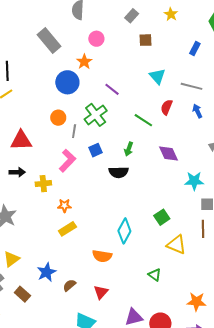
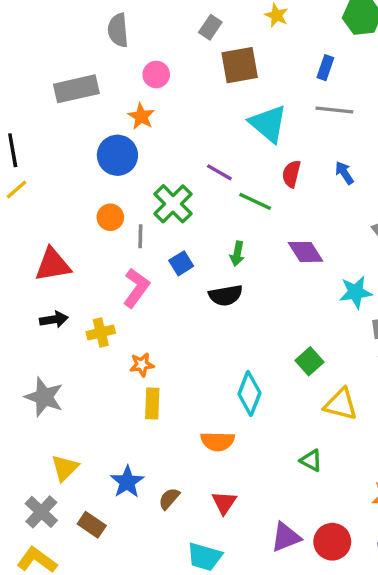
brown square: (145, 40) -> (240, 65), size x1.6
gray rectangle: (49, 41) -> (76, 89), turned -55
cyan triangle: (157, 76) -> (268, 124), size x1.4
gray line: (192, 86) -> (334, 110), moved
purple line: (112, 89) -> (219, 172), moved
yellow rectangle: (67, 229) -> (152, 404), turned -48

